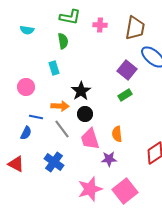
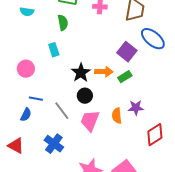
orange arrow: (60, 106) -> (104, 72), moved
pink trapezoid: (90, 139) -> (90, 121), turned 40
purple star: (109, 159) -> (136, 108), moved

